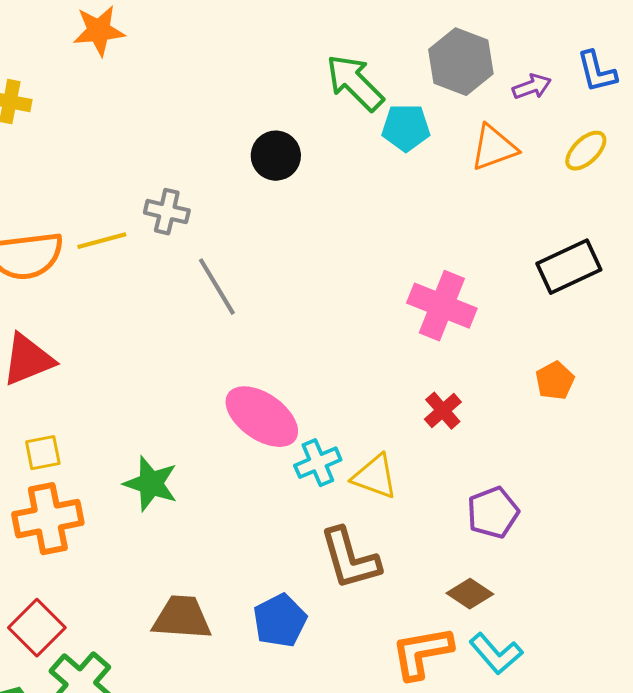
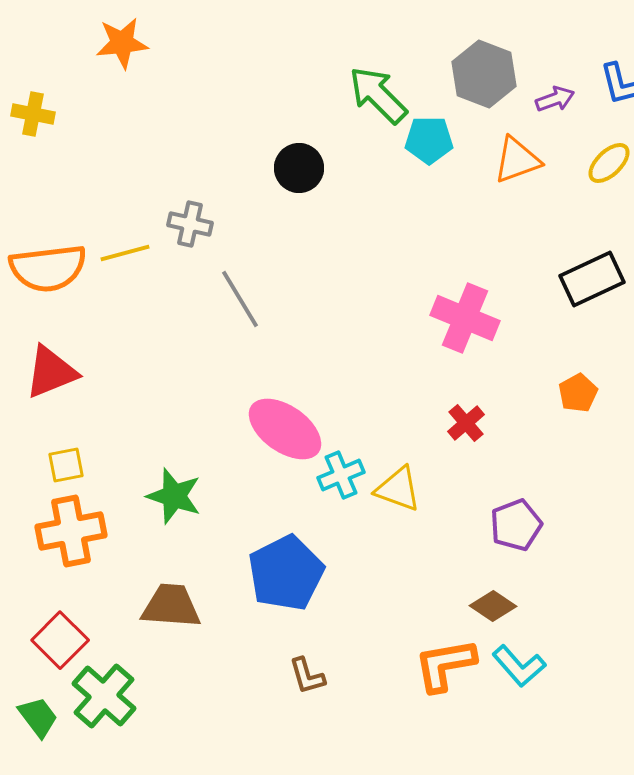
brown L-shape: (350, 559) -> (307, 676), moved, size x0.6
brown trapezoid: (182, 618) -> (171, 606), moved
blue pentagon: (280, 621) -> (286, 573), moved, size x1.4

